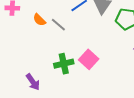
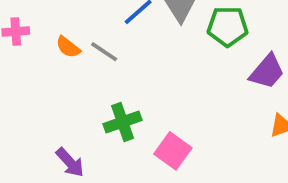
pink square: (89, 59) -> (173, 151), moved

